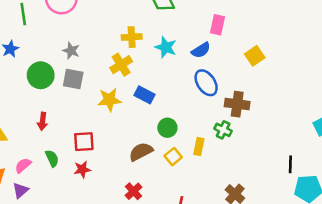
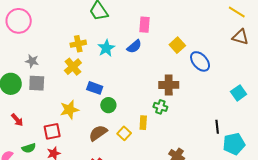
cyan star: (166, 47) -> (106, 48), turned 30
blue ellipse: (206, 83) -> (200, 61), moved
yellow star: (109, 100) -> (69, 110), moved
red arrow: (42, 121) -> (17, 120), turned -40
green circle: (167, 128) -> (108, 105), moved
green semicircle: (52, 158) -> (29, 148), turned 104

